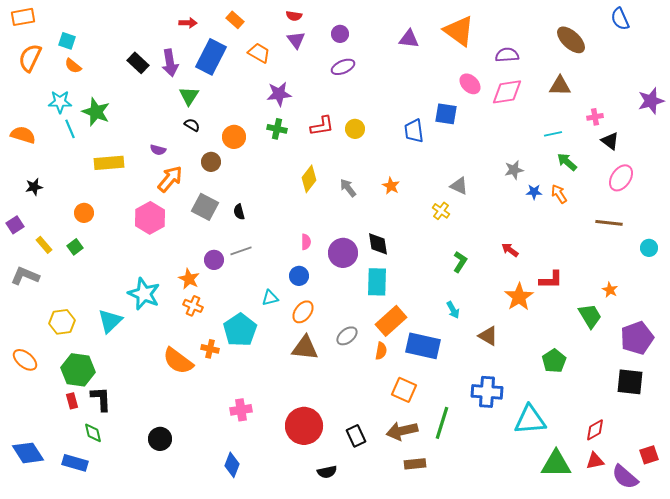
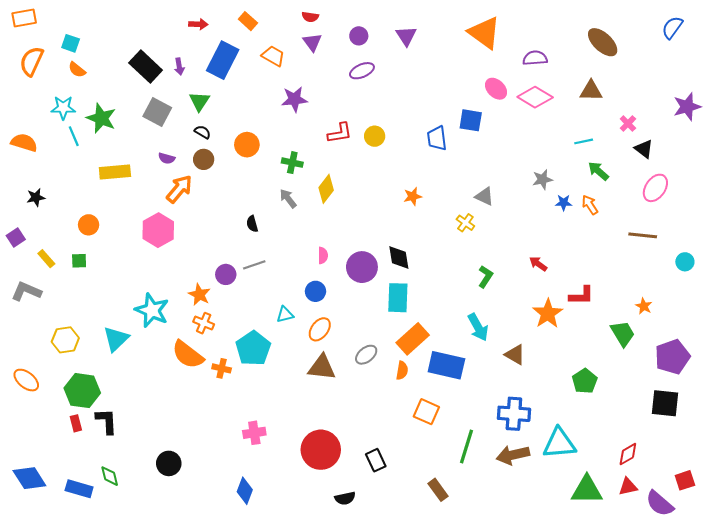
blue semicircle: (620, 19) -> (672, 27), moved, turned 60
purple triangle: (409, 39) -> (406, 36), moved, turned 50
black rectangle: (138, 63) -> (146, 67), size x1.4
purple arrow: (170, 63) -> (179, 67), size x0.6
pink diamond: (507, 92) -> (535, 97), turned 40
pink cross: (595, 117) -> (628, 124), turned -35
green cross: (277, 129) -> (292, 163), moved
brown circle: (211, 162) -> (204, 159), moved
orange star: (391, 186) -> (413, 196), turned 30
gray arrow: (348, 188) -> (288, 198), moved
gray square: (205, 207) -> (157, 112), moved
green square: (75, 247) -> (79, 261), turned 35
cyan arrow: (453, 310) -> (478, 327), size x1.5
orange semicircle: (178, 361) -> (188, 355), moved
brown arrow: (402, 431) -> (513, 455), moved
green diamond: (93, 433) -> (110, 476), moved
brown rectangle: (415, 464) -> (438, 490), turned 60

